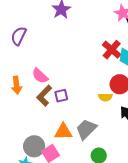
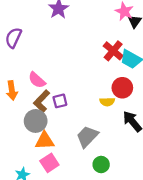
orange triangle: (63, 132) -> (45, 141), moved
gray circle: (34, 146) -> (36, 121), moved

